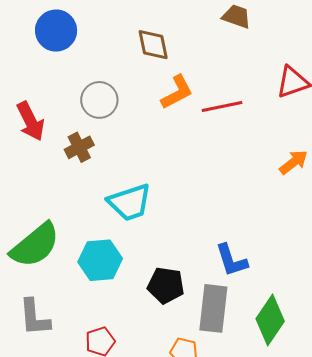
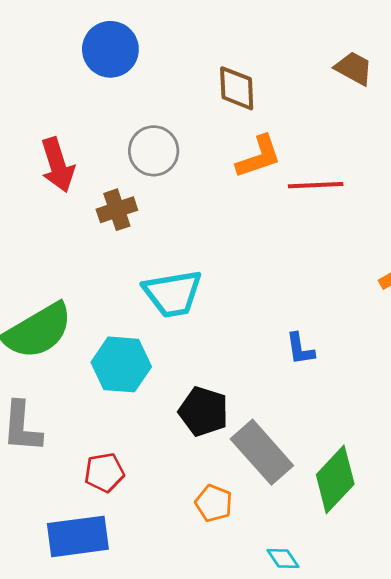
blue L-shape: (231, 260) -> (300, 349), moved, size x0.7
gray rectangle: (213, 308) -> (262, 452), turned -57

